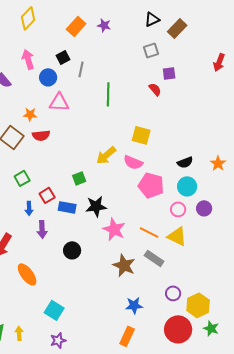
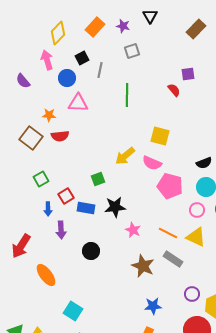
yellow diamond: (28, 18) -> (58, 33), moved
black triangle: (152, 19) -> (150, 16), moved, turned -35
gray square: (151, 50) -> (132, 51), moved
pink star: (114, 229) -> (133, 230), size x0.7

